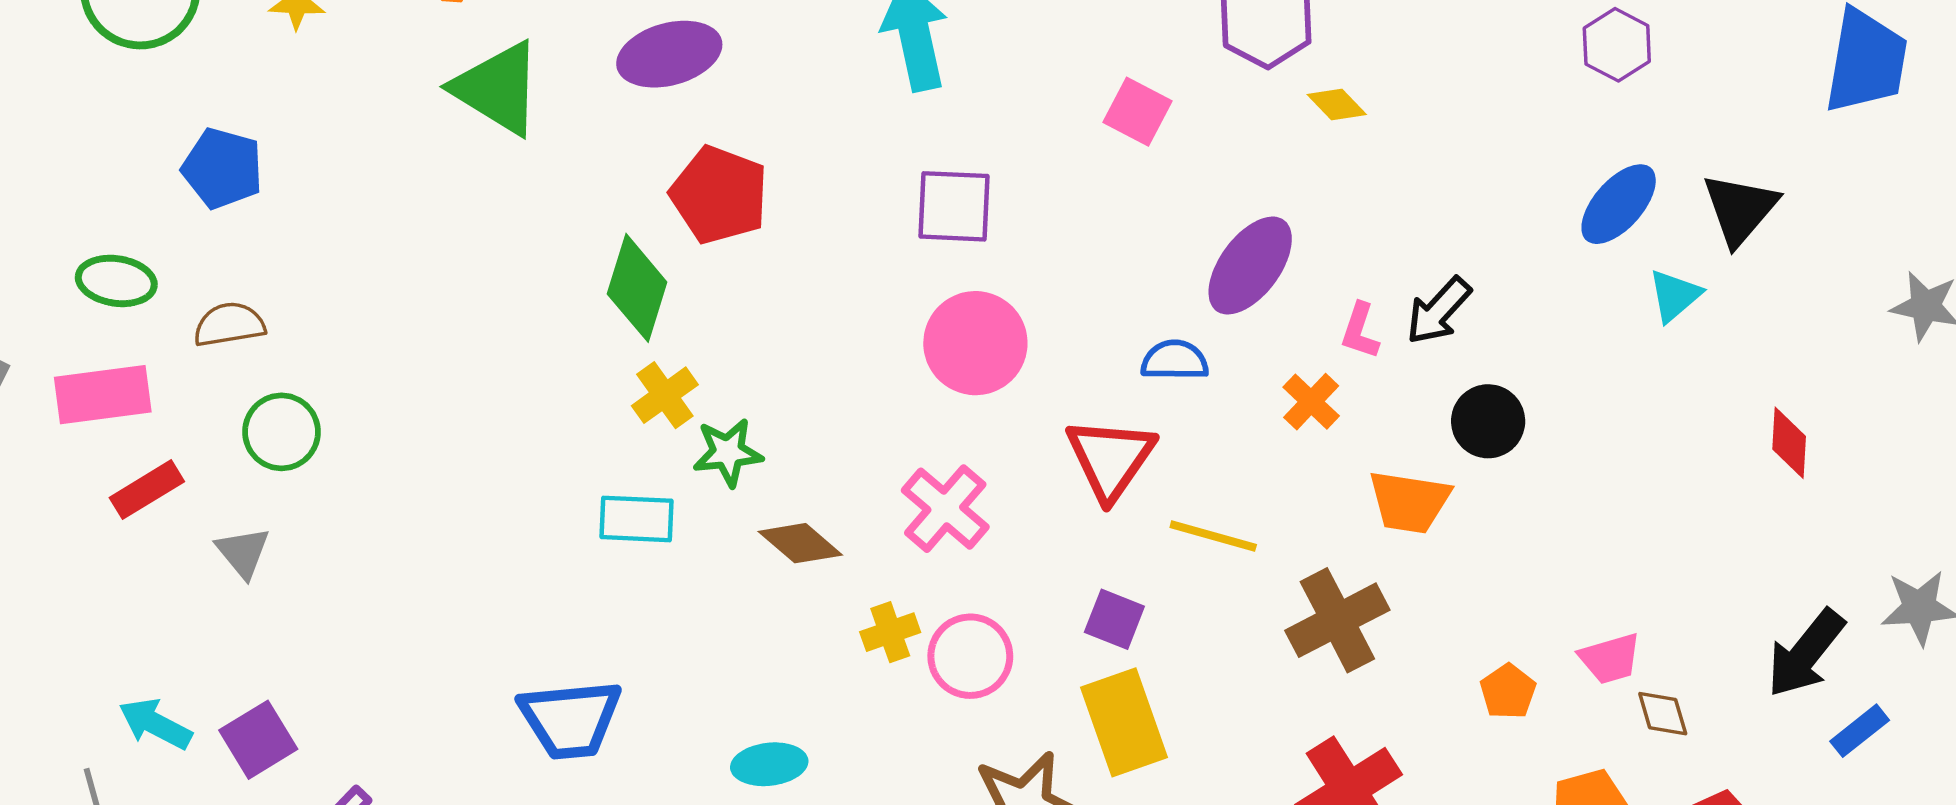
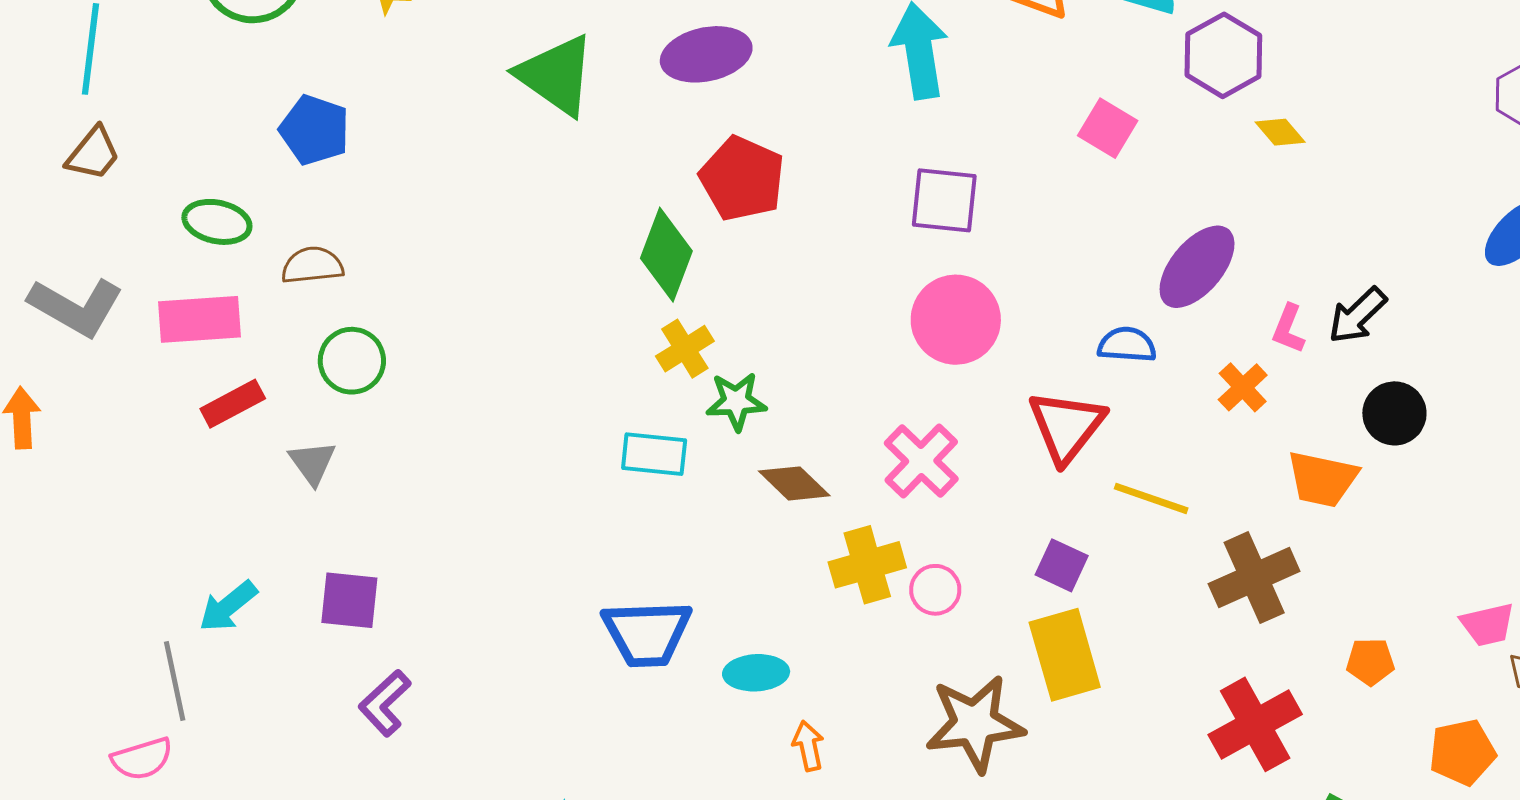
yellow cross: (890, 632) -> (867, 565), size x1.5
pink circle: (970, 656) -> (935, 590), size x0.7
orange pentagon: (1508, 692) -> (1370, 662), moved, turned 30
blue trapezoid: (570, 719) -> (647, 633), moved
cyan arrow: (155, 724) -> (228, 606), turned -70
purple square: (258, 740) -> (349, 600), moved, turned 34

